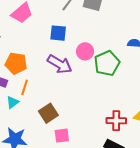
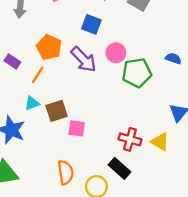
orange pentagon: (16, 63) -> (49, 47), moved
cyan triangle: (13, 102) -> (32, 103), moved
pink square: (62, 136) -> (77, 128), moved

